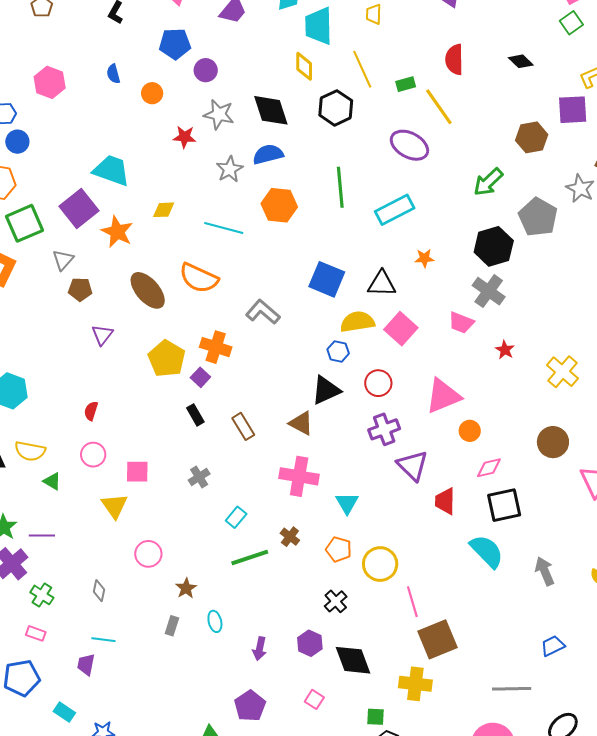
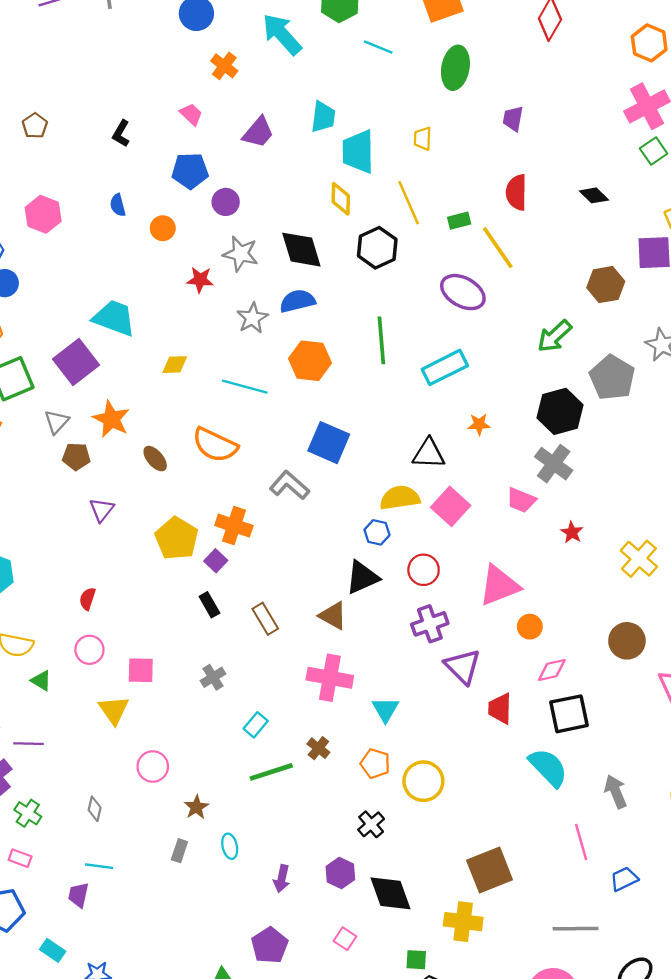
orange star: (117, 232) -> (111, 419), moved
blue square: (327, 279) -> (329, 443), moved
brown ellipse: (148, 290) -> (155, 459), size x0.6
pink line: (412, 602) -> (581, 842), moved

